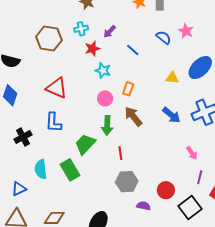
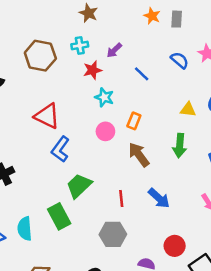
blue arrow: (171, 115) -> (159, 198), moved
blue L-shape: (54, 122) -> (60, 149), moved, turned 30
green arrow: (107, 125) -> (180, 146), moved
cyan semicircle: (41, 169) -> (25, 229), moved
gray hexagon: (127, 182) -> (113, 234), moved

